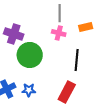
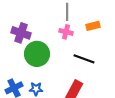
black line: (77, 60) -> (84, 59), turned -75

